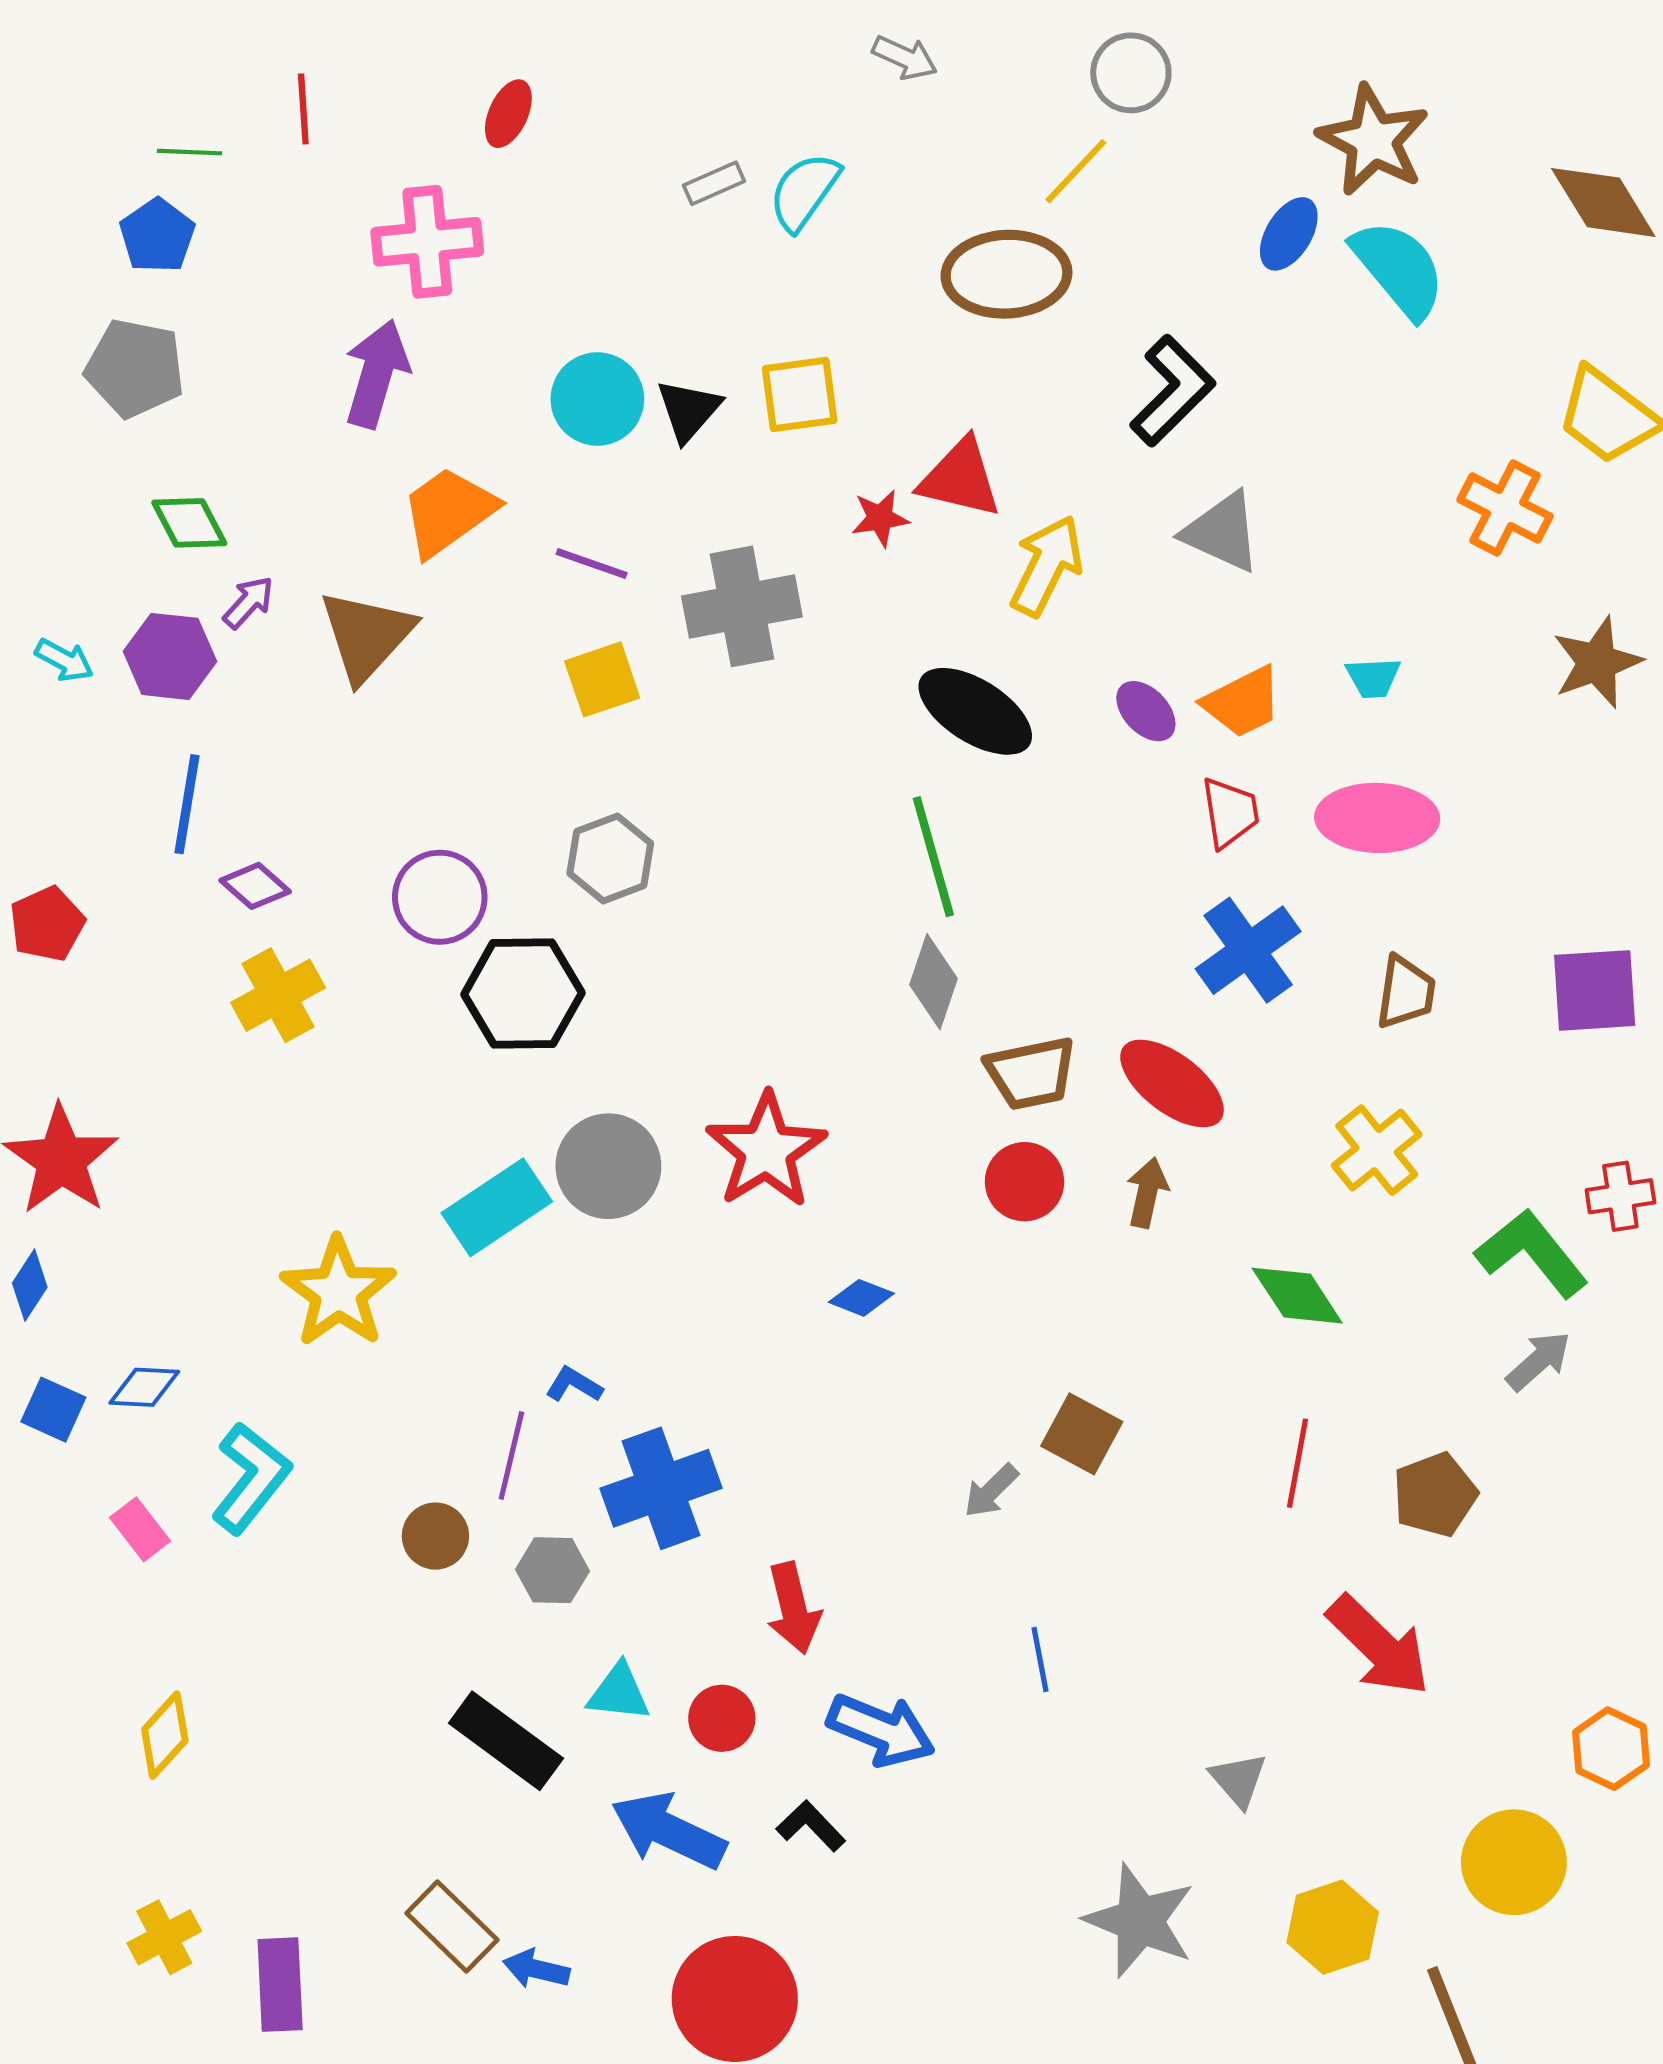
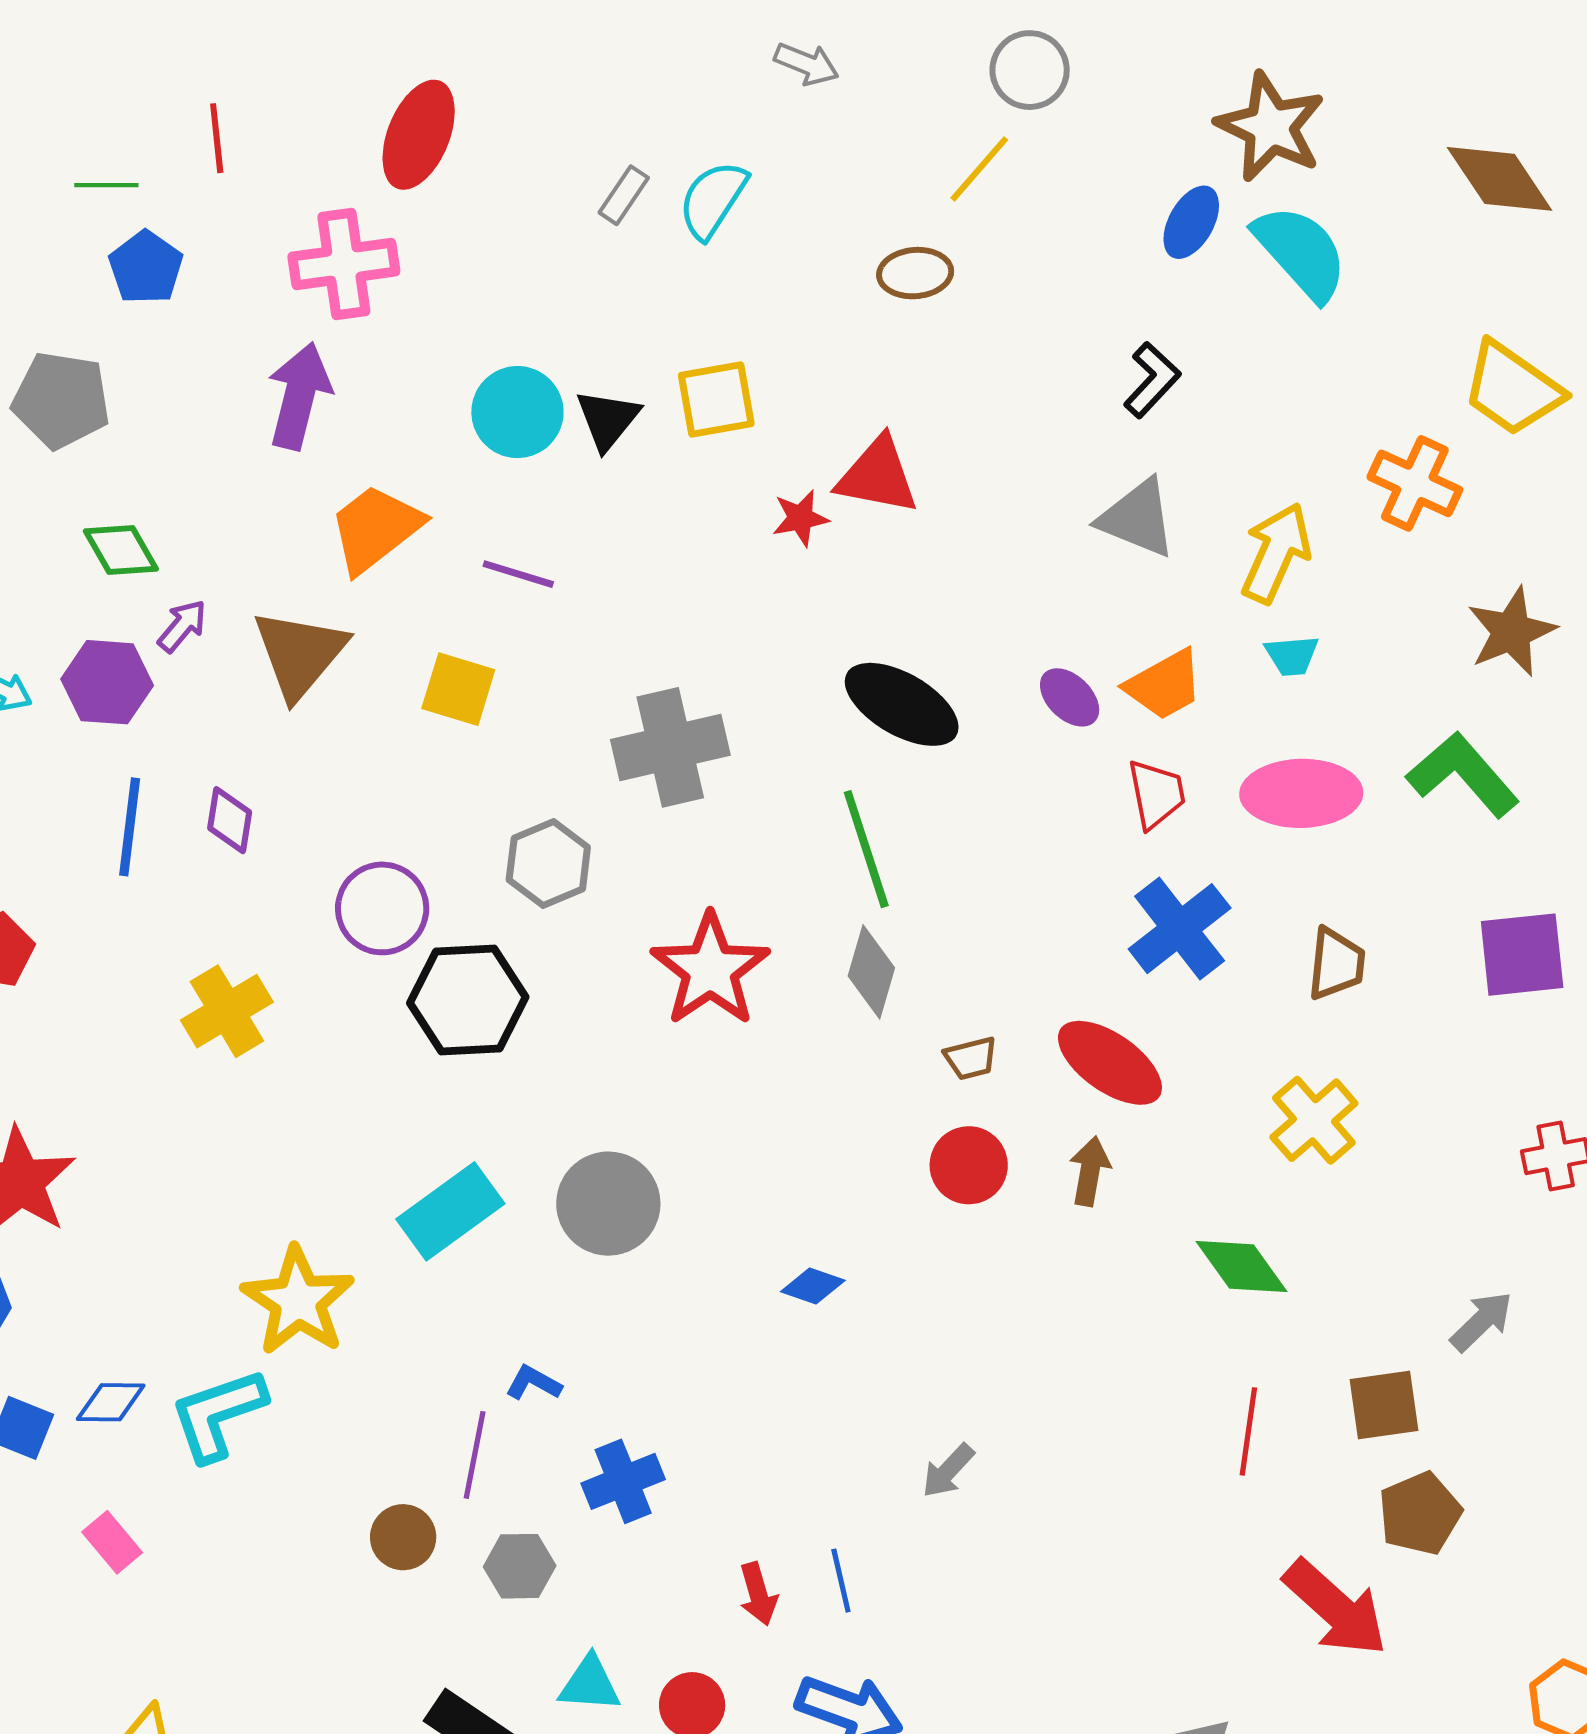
red ellipse: (508, 114) -> (419, 135), size x1.6
gray rectangle: (714, 183) -> (624, 195), turned -30
blue pentagon: (157, 236) -> (146, 267), moved
brown ellipse: (1006, 274) -> (915, 273), size x0.6
black L-shape: (1172, 391) -> (1152, 380), moved, size x0.7
yellow arrow: (1047, 566) -> (1276, 553), moved
gray cross: (742, 606) -> (670, 747), moved
yellow square: (602, 679) -> (458, 689), moved, turned 38
purple diamond: (255, 886) -> (230, 820), moved, turned 60
brown trapezoid: (1031, 1073) -> (971, 1058), size x0.6
red star: (766, 1150) -> (710, 970), moved
gray circle: (608, 1166) -> (608, 1204), moved
green L-shape: (1532, 1253) -> (1463, 775), moved
brown square: (1082, 1434) -> (1384, 1405), moved, turned -34
cyan L-shape: (251, 1478) -> (218, 1414), moved, turned -145
blue cross: (661, 1488) -> (623, 1481), size x0.7
brown pentagon: (1435, 1495) -> (1420, 1513), moved
red arrow: (793, 1608) -> (758, 1594), size x0.7
blue line: (1040, 1659) -> (841, 1581), moved

